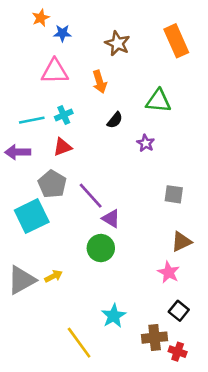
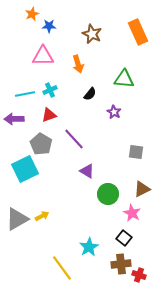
purple line: (91, 196) -> (74, 139), moved
green circle: (101, 248) -> (108, 194), moved
black square: (179, 311) -> (124, 238), moved

